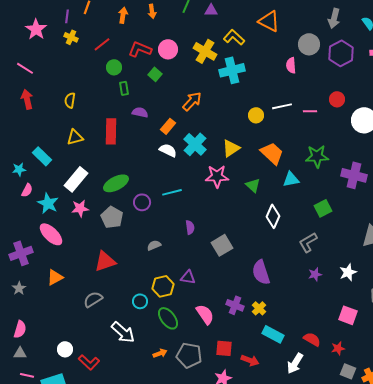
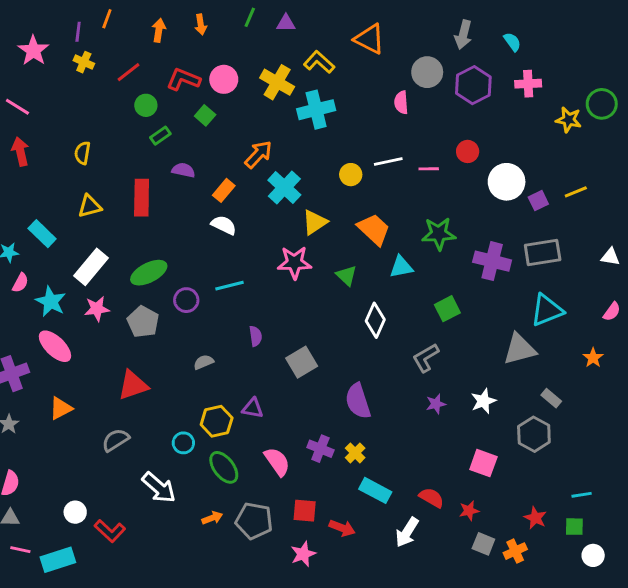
green rectangle: (124, 88) -> (160, 136), turned 64
cyan cross: (195, 144) -> (284, 188), moved

